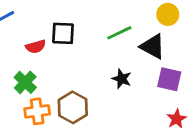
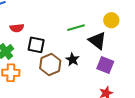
black square: (63, 33) -> (36, 45), moved
brown hexagon: (73, 107) -> (50, 65), moved

